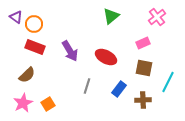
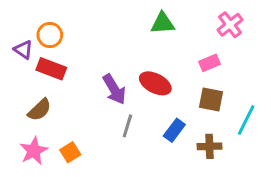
green triangle: (111, 16) -> (163, 23), turned 36
purple triangle: (16, 17) -> (23, 50), moved
purple arrow: (70, 51) -> (114, 89), moved

